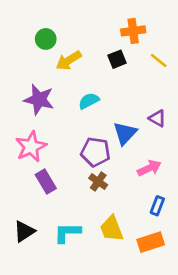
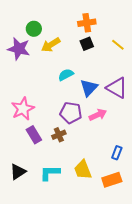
orange cross: (133, 31) -> (87, 23), moved
purple star: (39, 100) -> (19, 49), moved
purple triangle: (157, 118) -> (117, 88), size x1.6
blue triangle: (125, 133) -> (89, 88), moved
pink arrow: (149, 168) -> (98, 115), moved
brown cross: (98, 182) -> (59, 135), moved, turned 32

